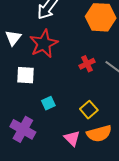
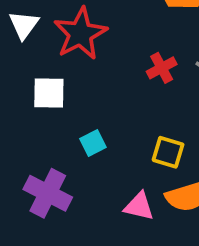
yellow square: (89, 110) -> (168, 152), turned -30
pink triangle: (72, 138) -> (139, 206), turned -30

